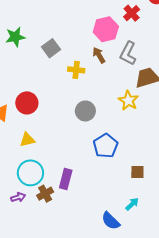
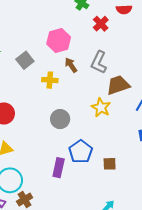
pink hexagon: (106, 29) -> (59, 41), moved
brown square: (137, 172) -> (110, 164), moved
purple rectangle: (66, 179) -> (59, 168), moved

